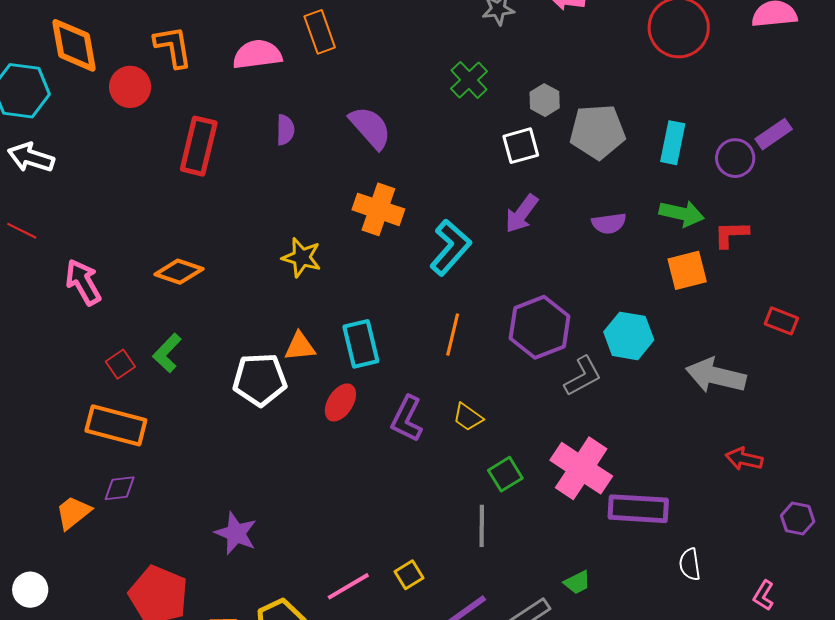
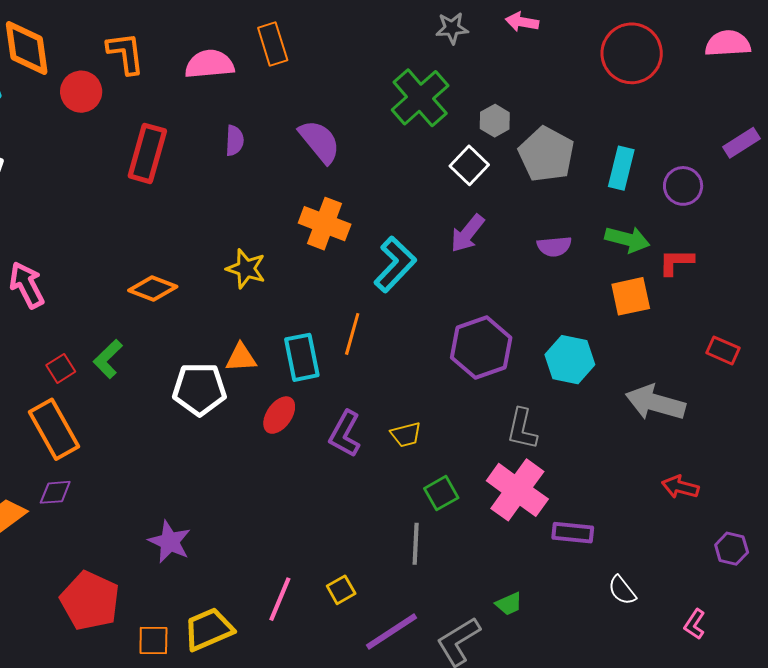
green cross: (469, 80) -> (420, 98), size x1.5
gray pentagon: (597, 132) -> (546, 154), turned 30
purple rectangle: (774, 134) -> (742, 143), moved
white square: (521, 146) -> (469, 165), turned -33
orange diamond: (179, 272) -> (153, 289), moved
orange line: (453, 335) -> (352, 334), moved
gray L-shape: (583, 376) -> (522, 429), moved, turned 129
yellow trapezoid: (468, 417) -> (406, 435), turned -52
orange rectangle: (116, 425) -> (54, 429), turned 44
purple rectangle: (638, 509) -> (573, 533), size x0.7
white semicircle: (690, 564) -> (622, 590), turned -32
pink line: (348, 586) -> (280, 599), turned -39

